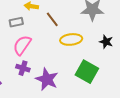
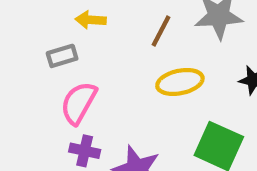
brown line: (52, 19) -> (161, 31), moved, turned 70

